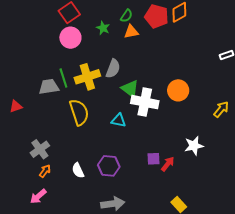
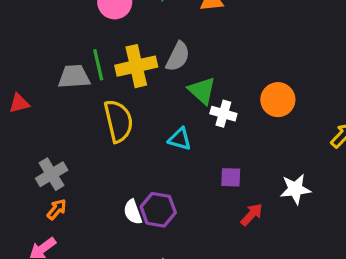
white cross: (145, 102) -> (223, 114), size x0.6
purple square: (153, 159) -> (231, 177), moved
white semicircle: (78, 170) -> (133, 212), moved

